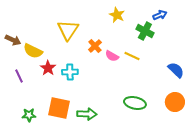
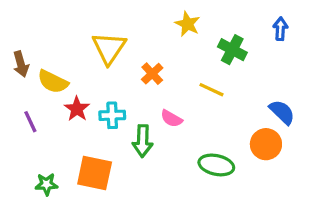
blue arrow: (160, 15) -> (280, 29), moved, turned -64
brown arrow: (13, 40) -> (21, 64), turned 49
pink semicircle: (112, 56) -> (171, 119), moved
orange circle: (175, 102) -> (266, 144), moved
green arrow: (87, 114) -> (143, 141), moved, turned 90

